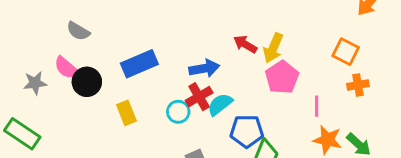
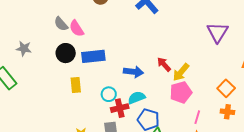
pink semicircle: (67, 68) -> (77, 28), moved
black circle: (87, 82) -> (66, 53), moved
red cross: (199, 97) -> (120, 108), moved

